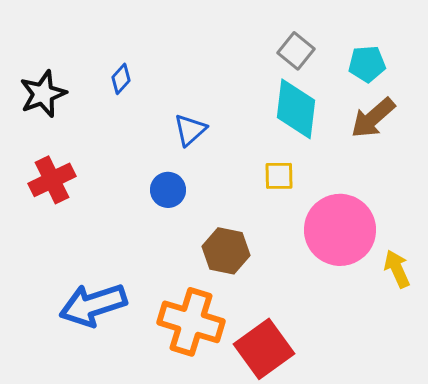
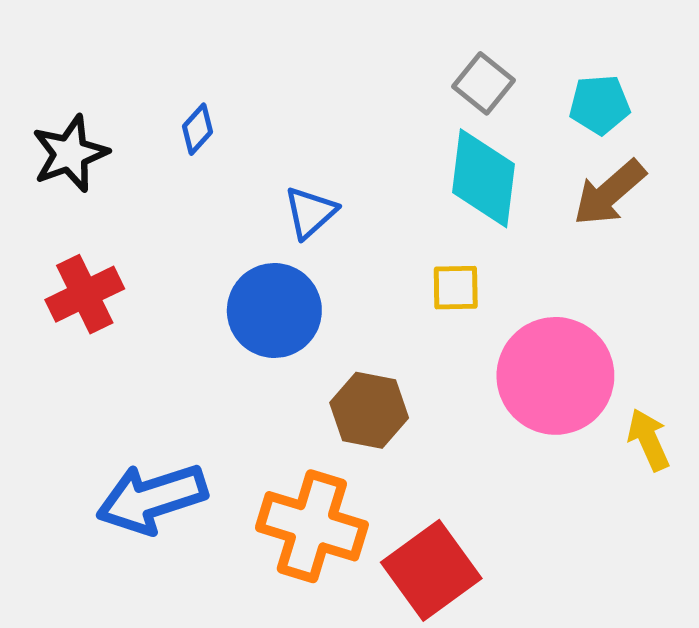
blue circle: (168, 190) -> (274, 311), size x1.6

